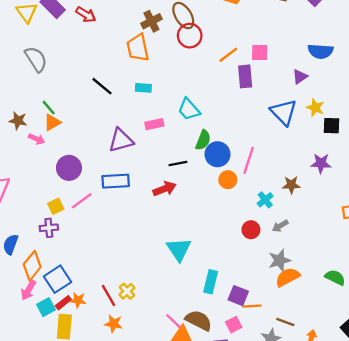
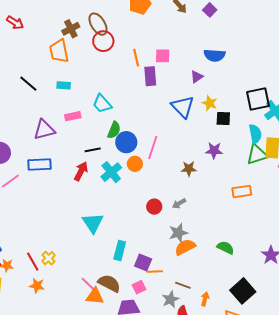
orange line: (228, 55) -> (136, 58), turned -66
red arrow: (164, 189) -> (81, 171), turned -42
cyan cross: (265, 200) -> (111, 172), moved, size x1.5

